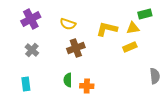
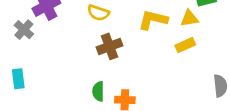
gray cross: (32, 50) -> (24, 30), moved
cyan rectangle: (26, 84) -> (18, 79), moved

